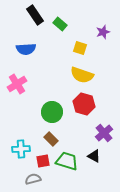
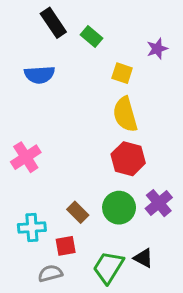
yellow semicircle: (82, 75) -> (125, 114), turned 55
pink cross: (17, 84) -> (26, 157), moved
green circle: (52, 112) -> (119, 208), moved
black triangle: (94, 156) -> (143, 258), moved
green trapezoid: (67, 161) -> (108, 267), moved, turned -75

